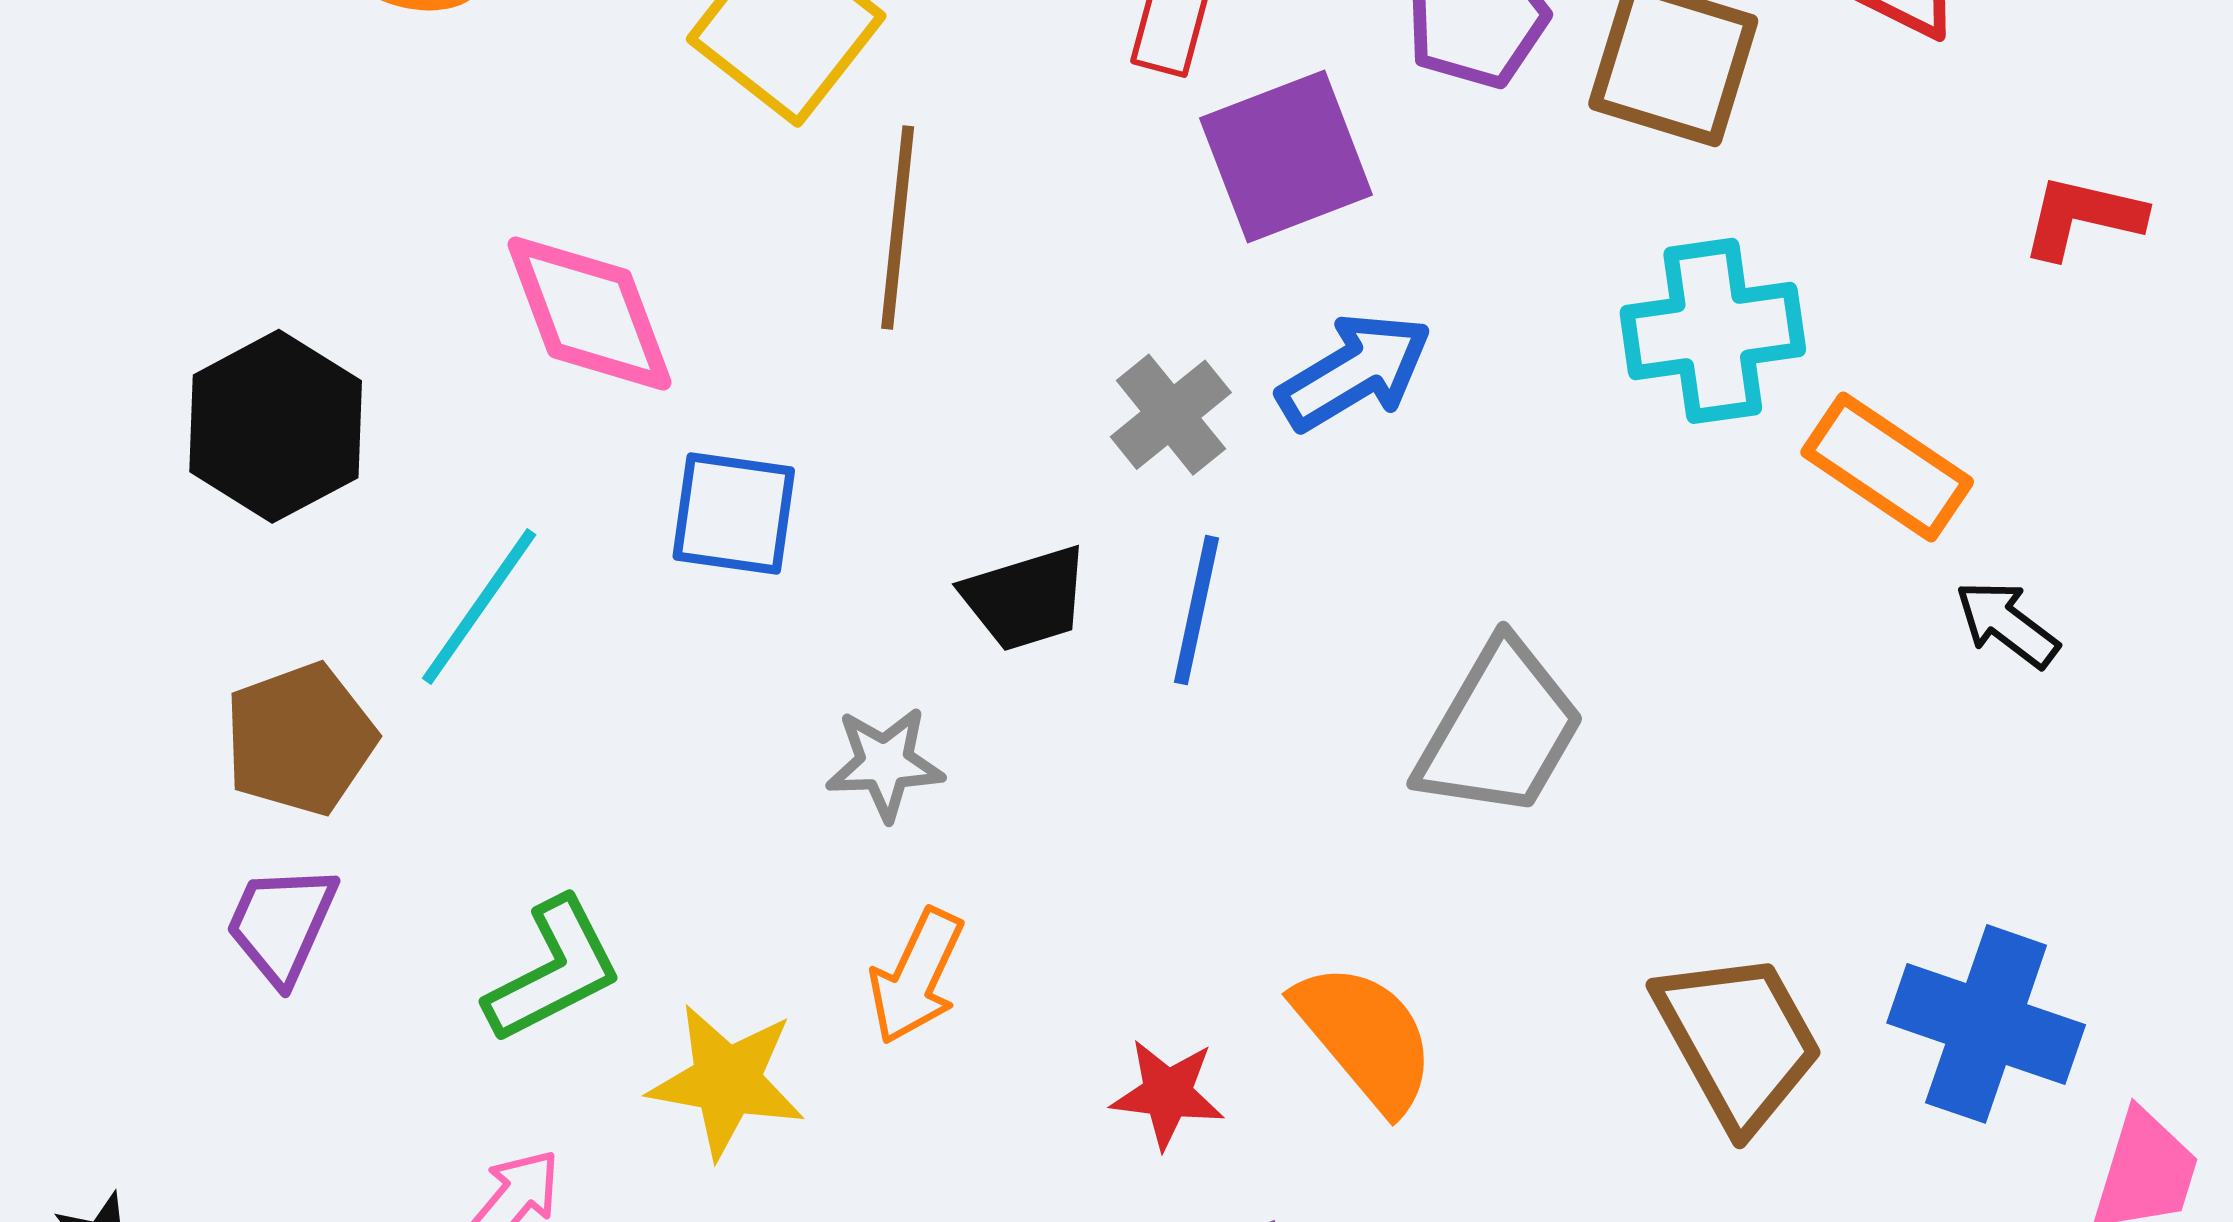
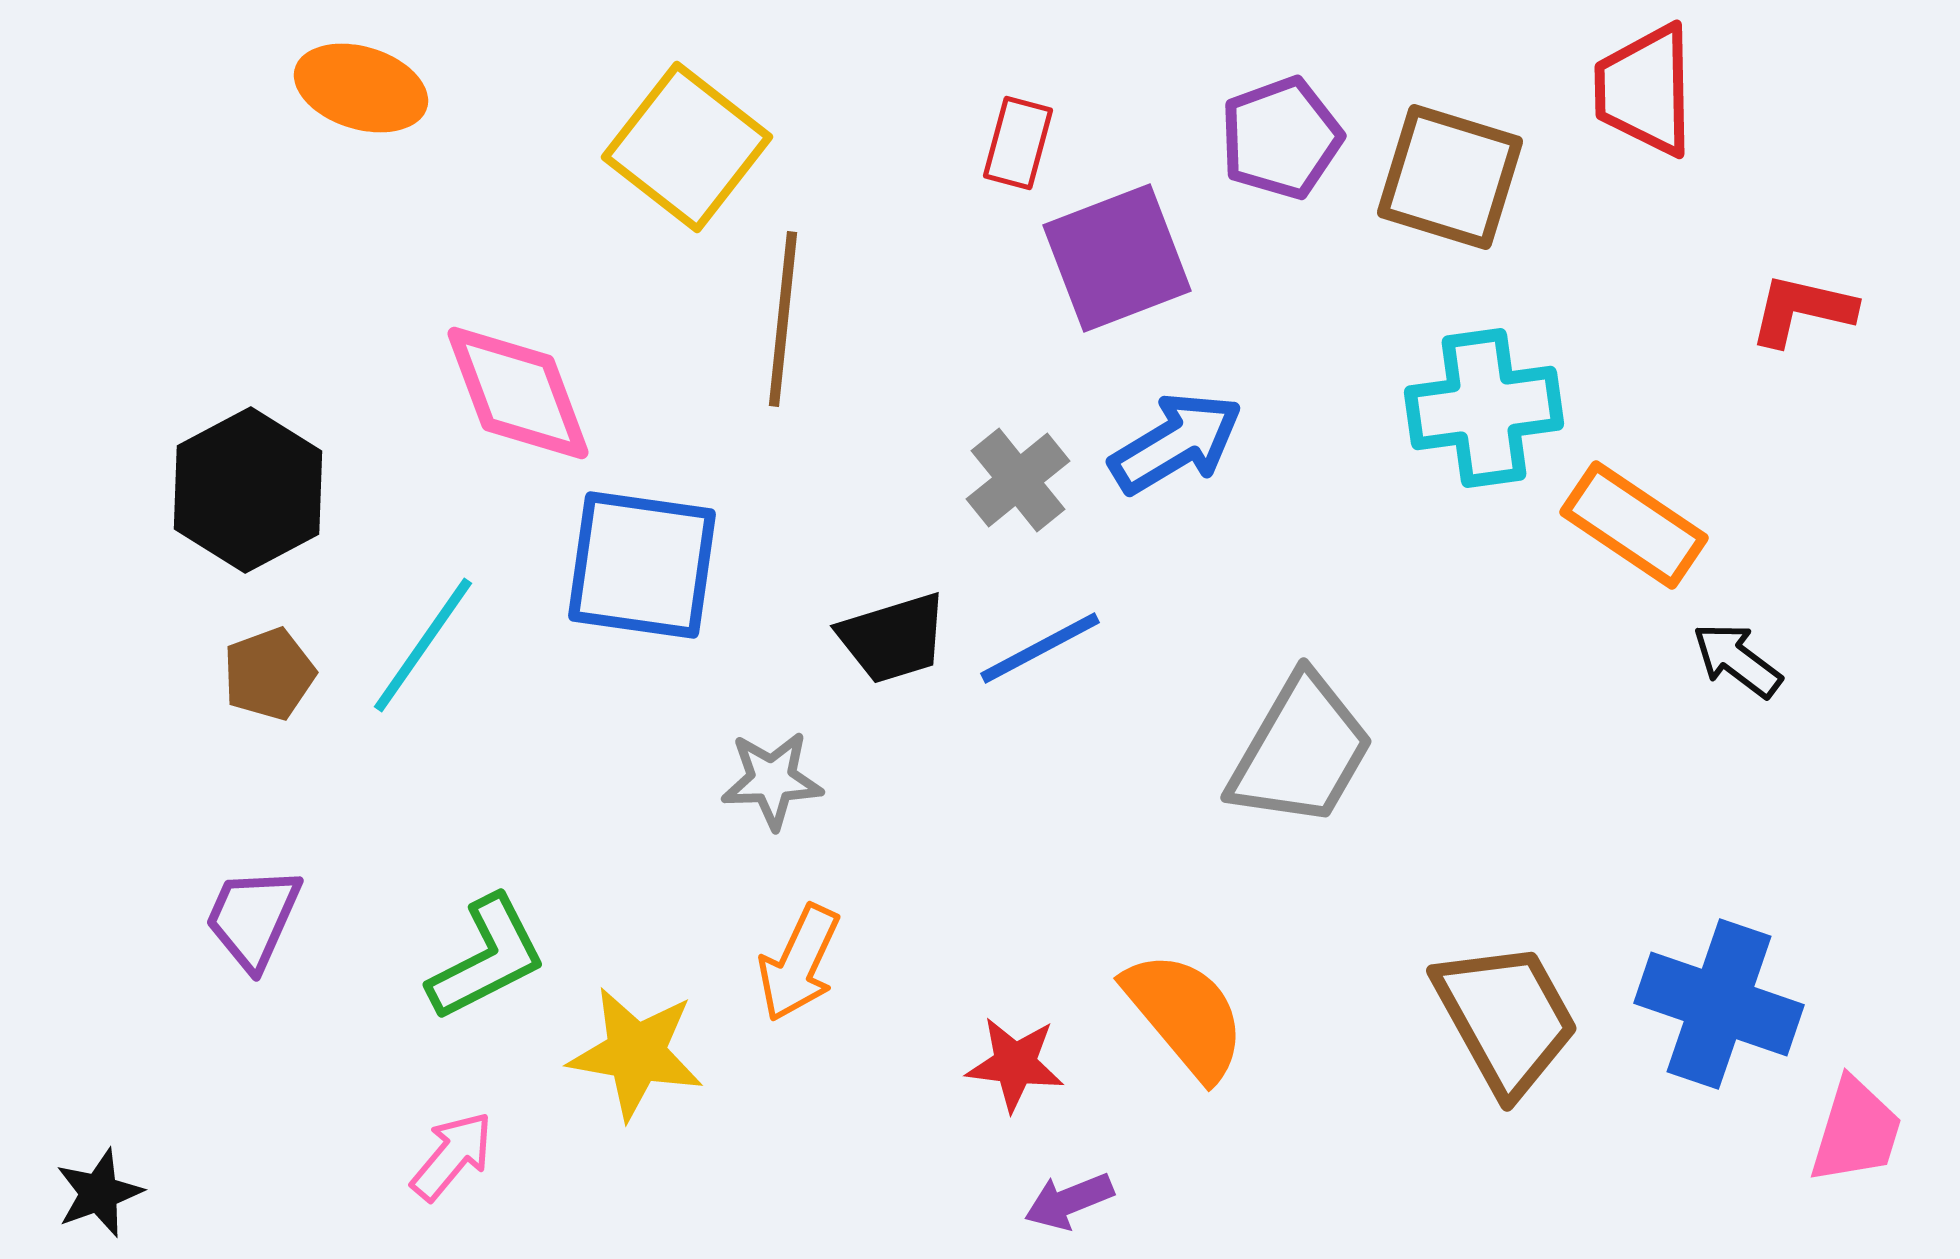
blue square: (734, 514) -> (642, 565), size x1.4
blue line: (1197, 610) -> (1040, 648), turned 50
brown pentagon: (300, 739) -> (269, 674), moved, size x0.7

